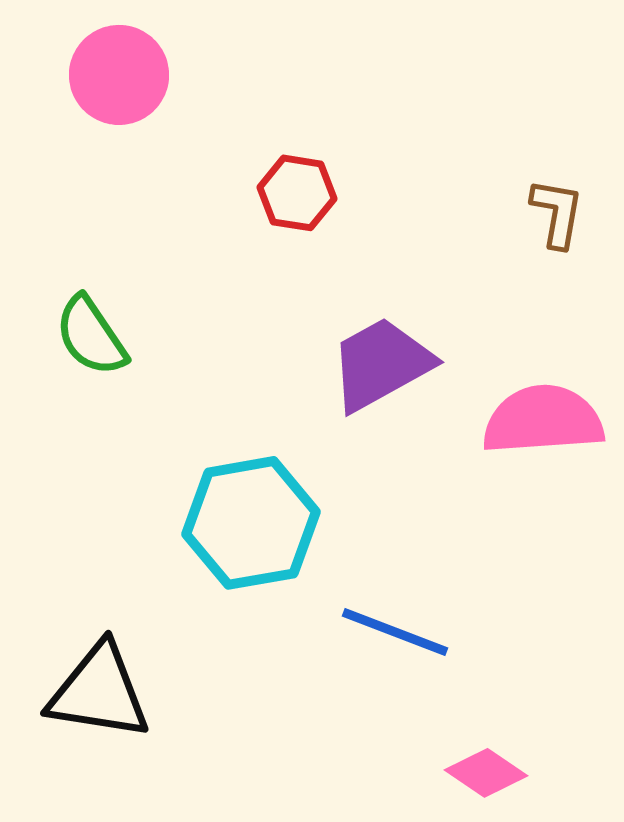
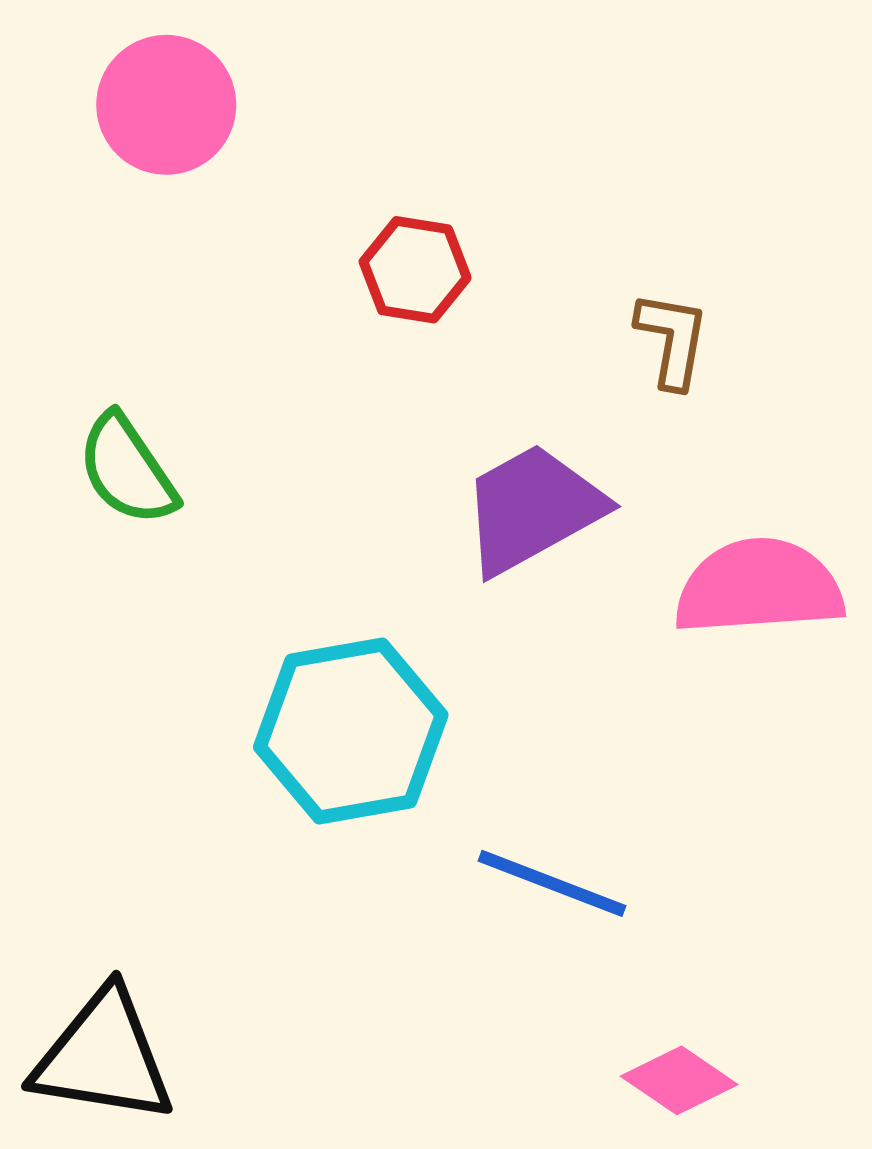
brown L-shape: (557, 213) -> (672, 340), moved
black triangle: (99, 692) -> (103, 1057), moved

